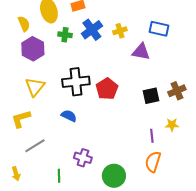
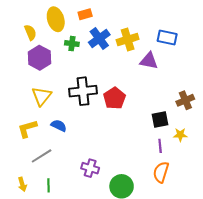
yellow cross: (120, 31) -> (128, 39), size x1.5
black square: (151, 96) -> (160, 120), moved
blue semicircle: (69, 116) -> (59, 126), moved
green line: (59, 176) -> (49, 185), moved

